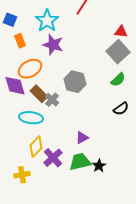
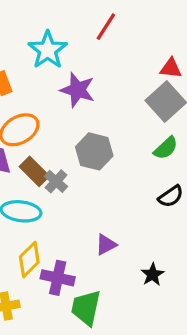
purple star: (53, 45) -> (78, 90), moved
purple cross: (53, 158) -> (58, 278), turned -36
green trapezoid: (80, 162) -> (86, 308), moved, turned -65
black star: (99, 166) -> (152, 275), moved

